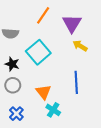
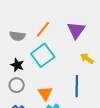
orange line: (43, 15) -> (43, 29), moved
yellow arrow: (80, 46) -> (87, 59), moved

